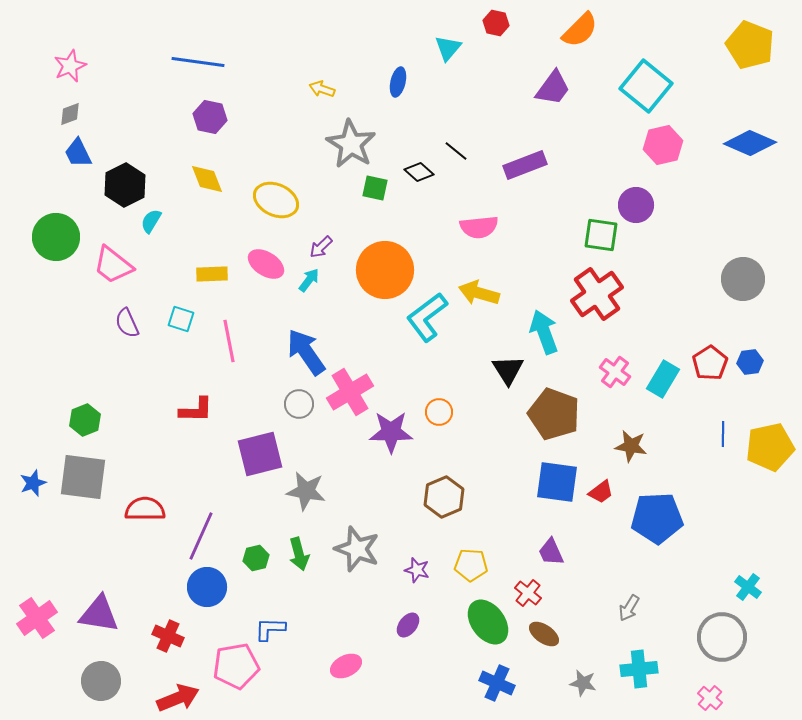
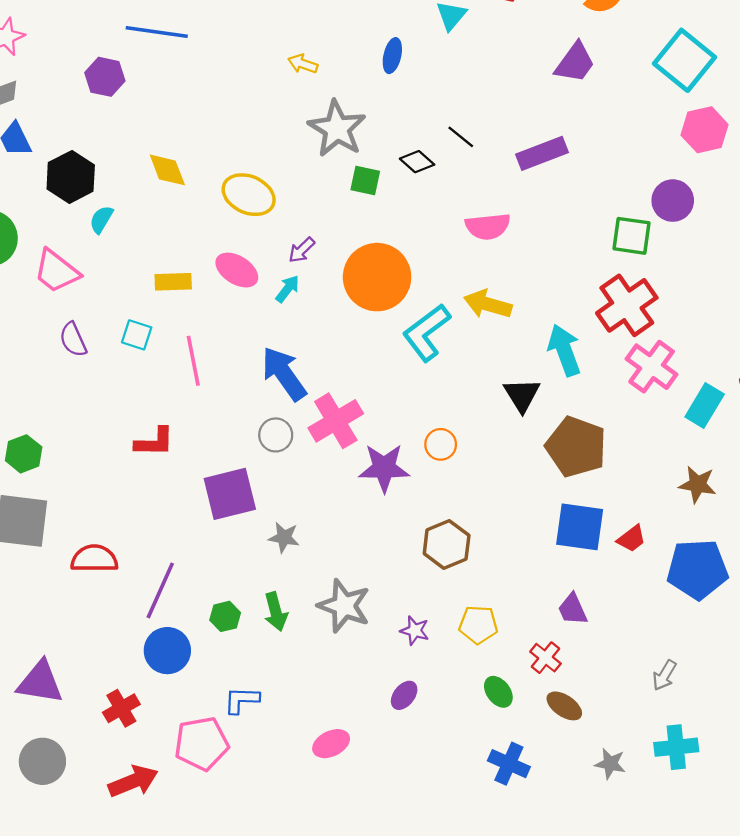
purple hexagon: (210, 117) -> (105, 77), moved
pink cross: (615, 372) -> (652, 367), moved, size x1.4
brown star: (631, 446) -> (697, 484), moved
gray star: (306, 491) -> (284, 537), size x0.7
green ellipse: (488, 622) -> (498, 692), size x0.6
red cross: (168, 636) -> (121, 708), turned 36

